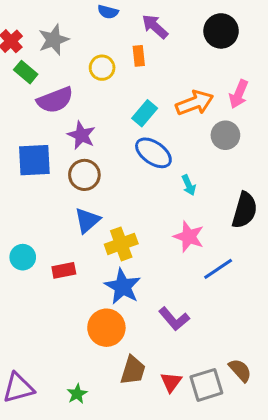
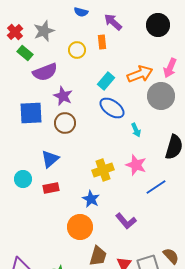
gray circle: (225, 135) -> (161, 96), size x1.4
blue triangle: (87, 220) -> (50, 159), moved
yellow cross: (121, 244) -> (103, 170), moved
blue star: (123, 287) -> (91, 199), size x0.7

